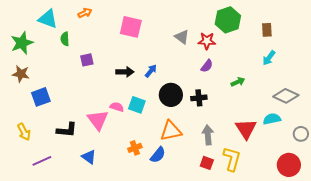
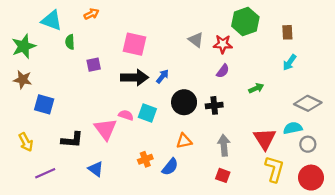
pink square: (131, 27) -> (135, 44), moved
black arrow: (125, 72) -> (135, 77), size x1.4
blue square: (41, 97) -> (44, 104), turned 36
orange triangle: (171, 131) -> (184, 141), size x0.7
gray circle: (301, 134) -> (308, 144), moved
yellow L-shape: (232, 159) -> (274, 169), moved

